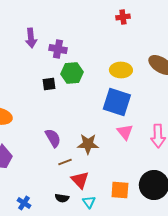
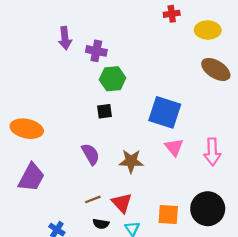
yellow ellipse: (121, 70) -> (208, 30), moved
black square: (49, 84) -> (104, 111), moved
brown line: (65, 162) -> (93, 199), moved

